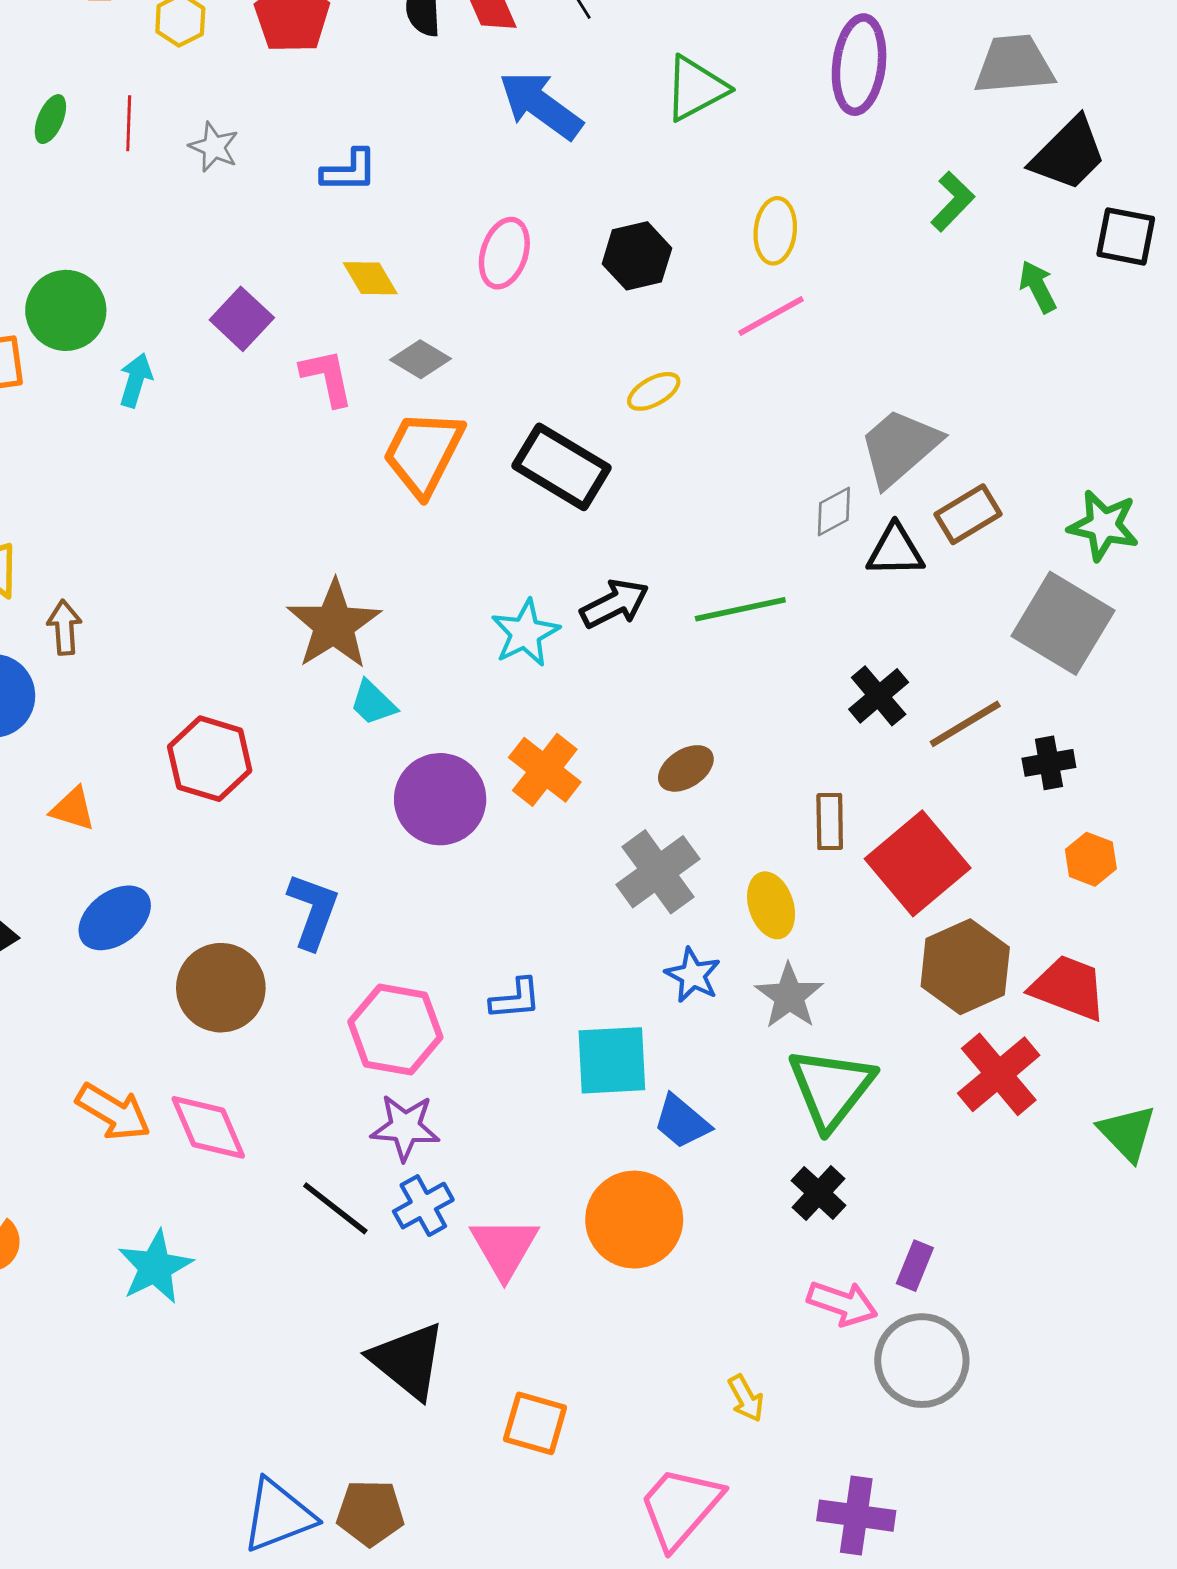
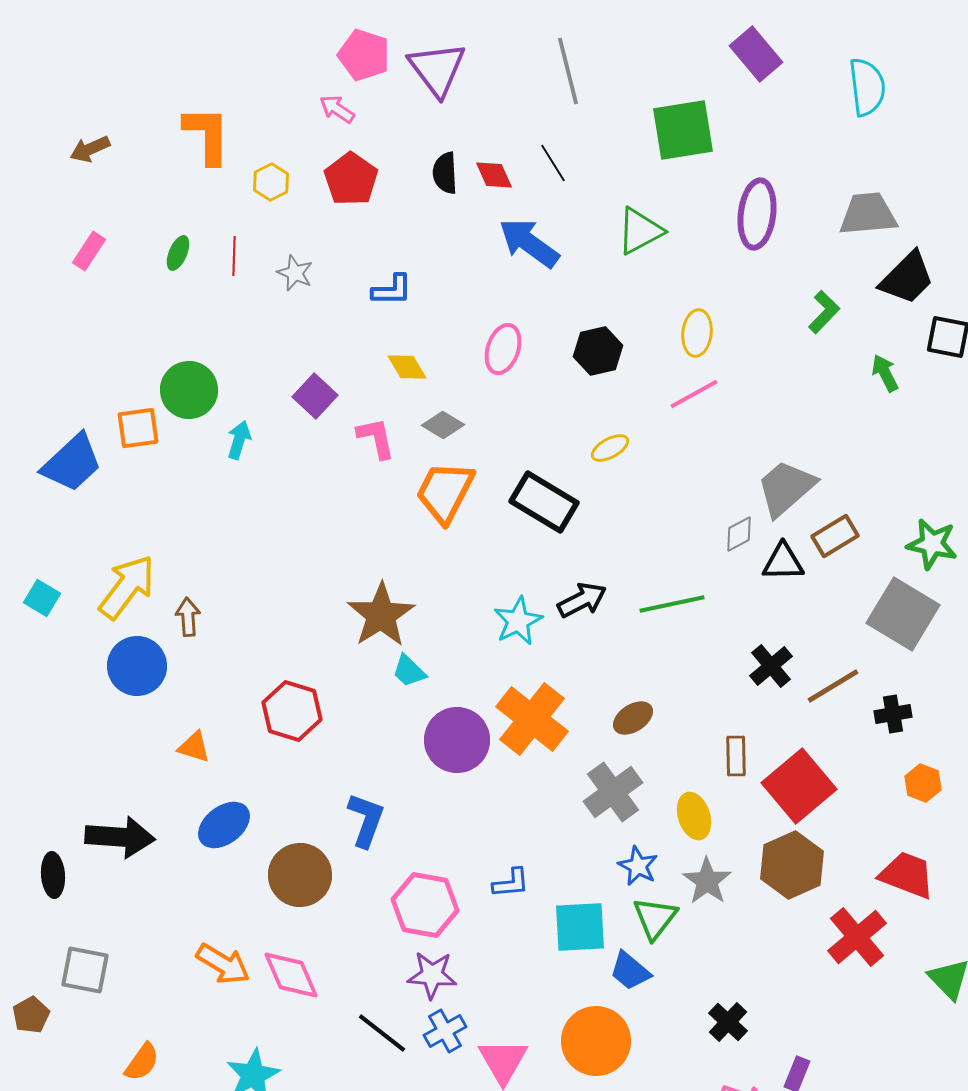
orange cross: (545, 770) -> (532, 719), size x1.4
brown hexagon: (965, 967) -> (792, 865), moved
green triangle: (831, 1088) -> (655, 918), moved, size x0.7

